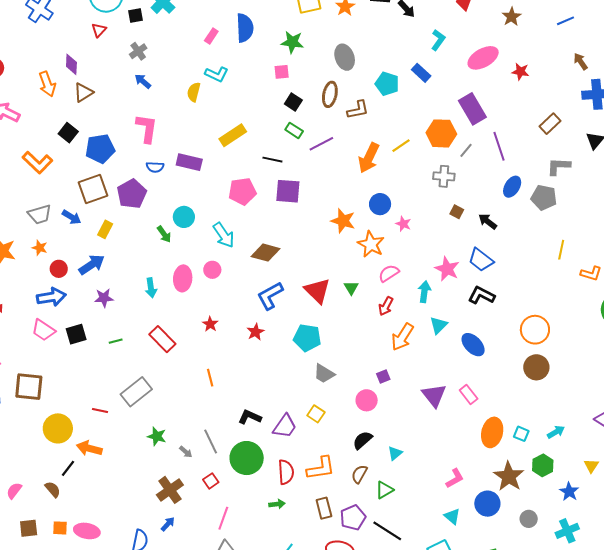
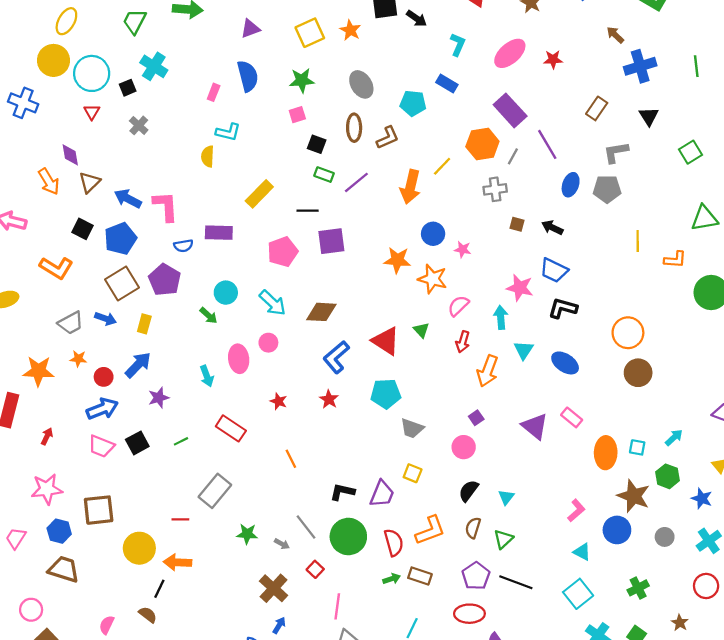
blue arrow: (143, 81) -> (128, 199), moved, size x1.4
brown rectangle: (324, 508) -> (420, 576), moved, turned -45

